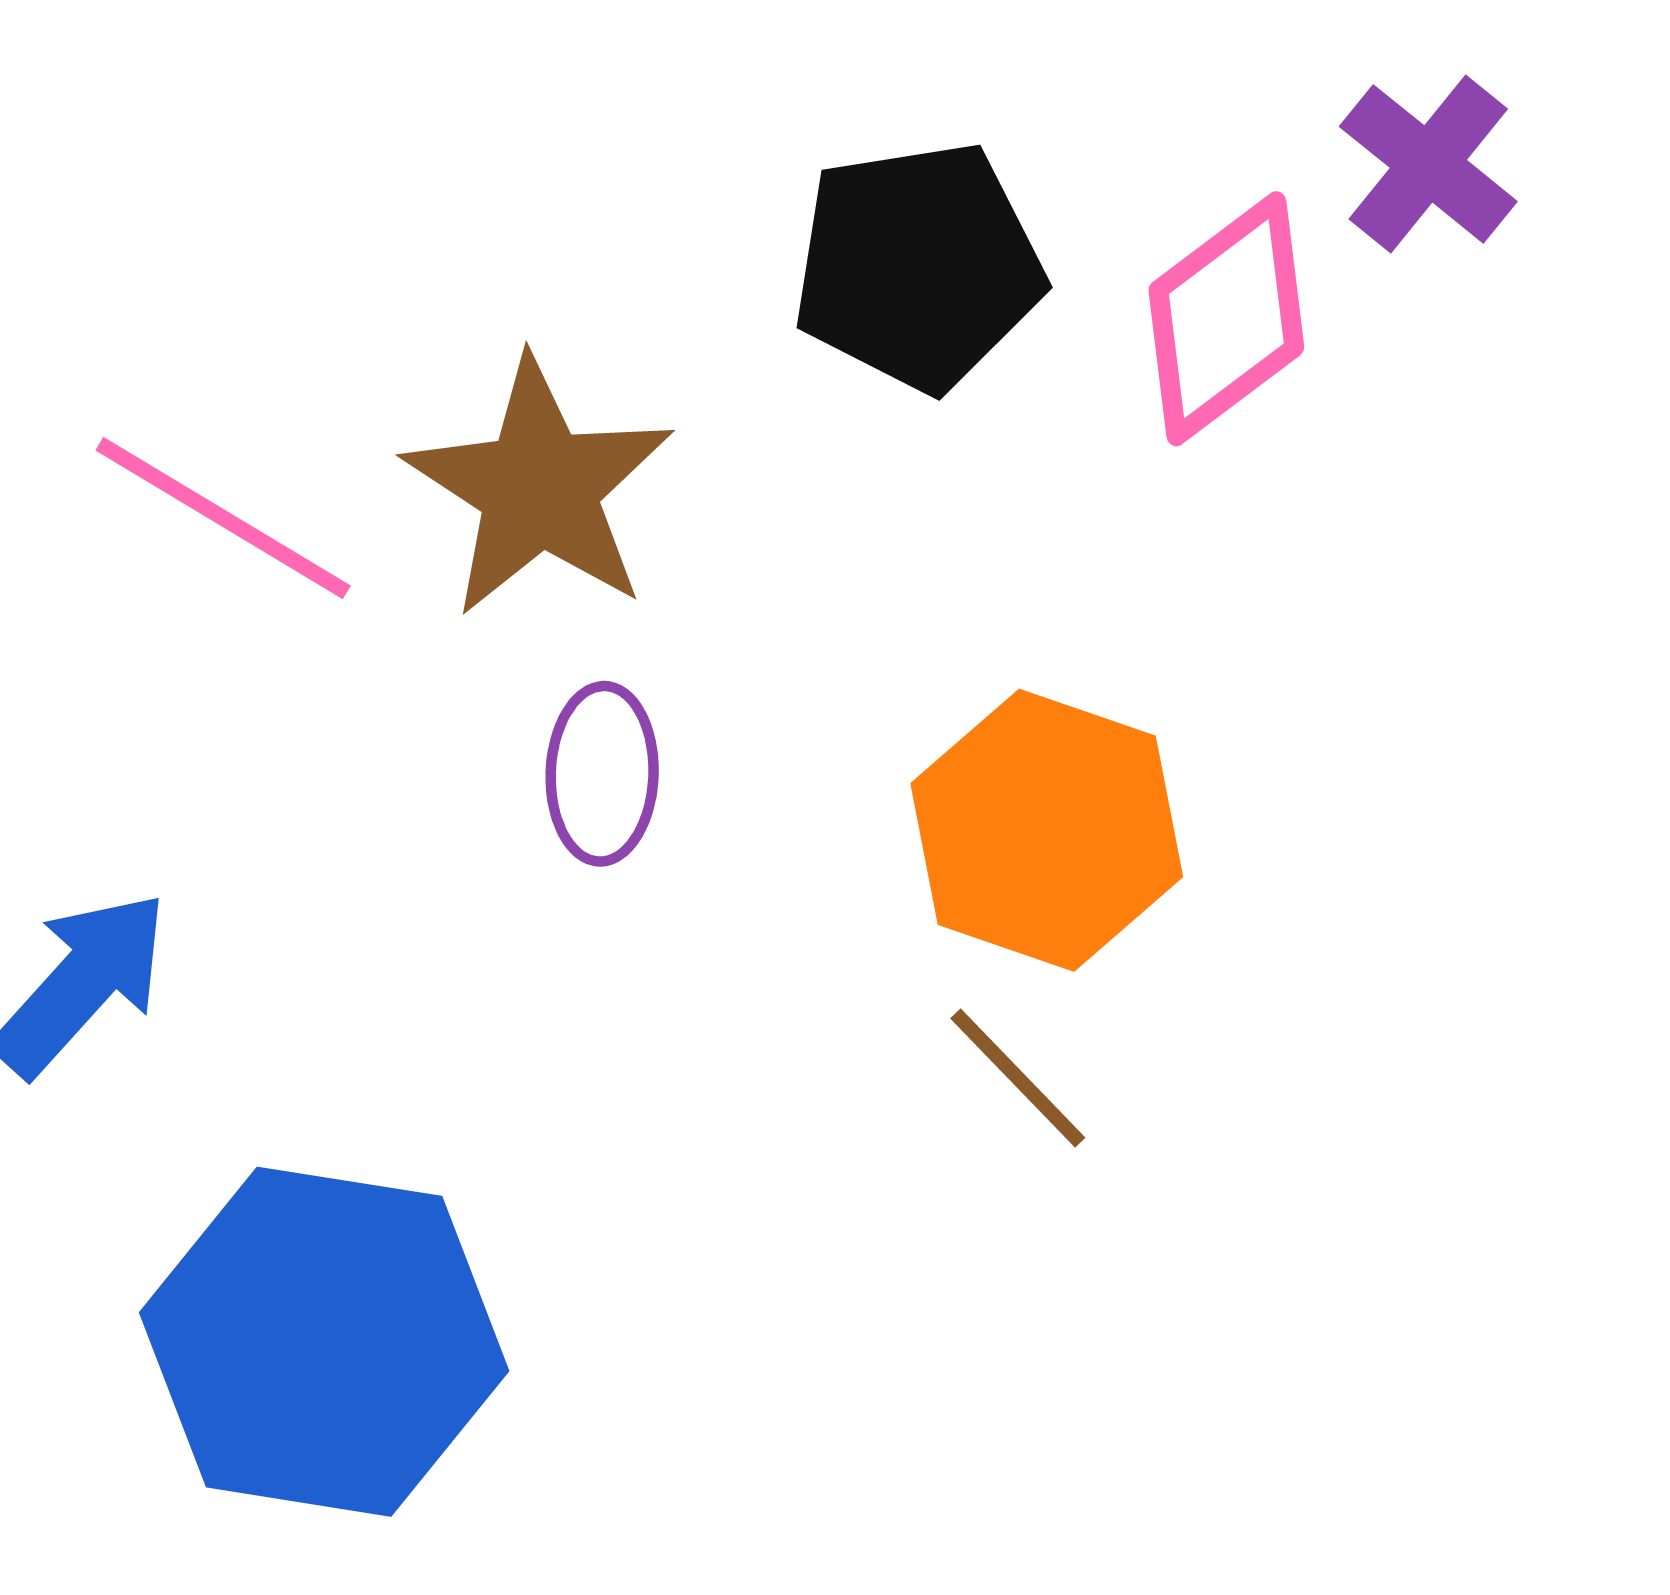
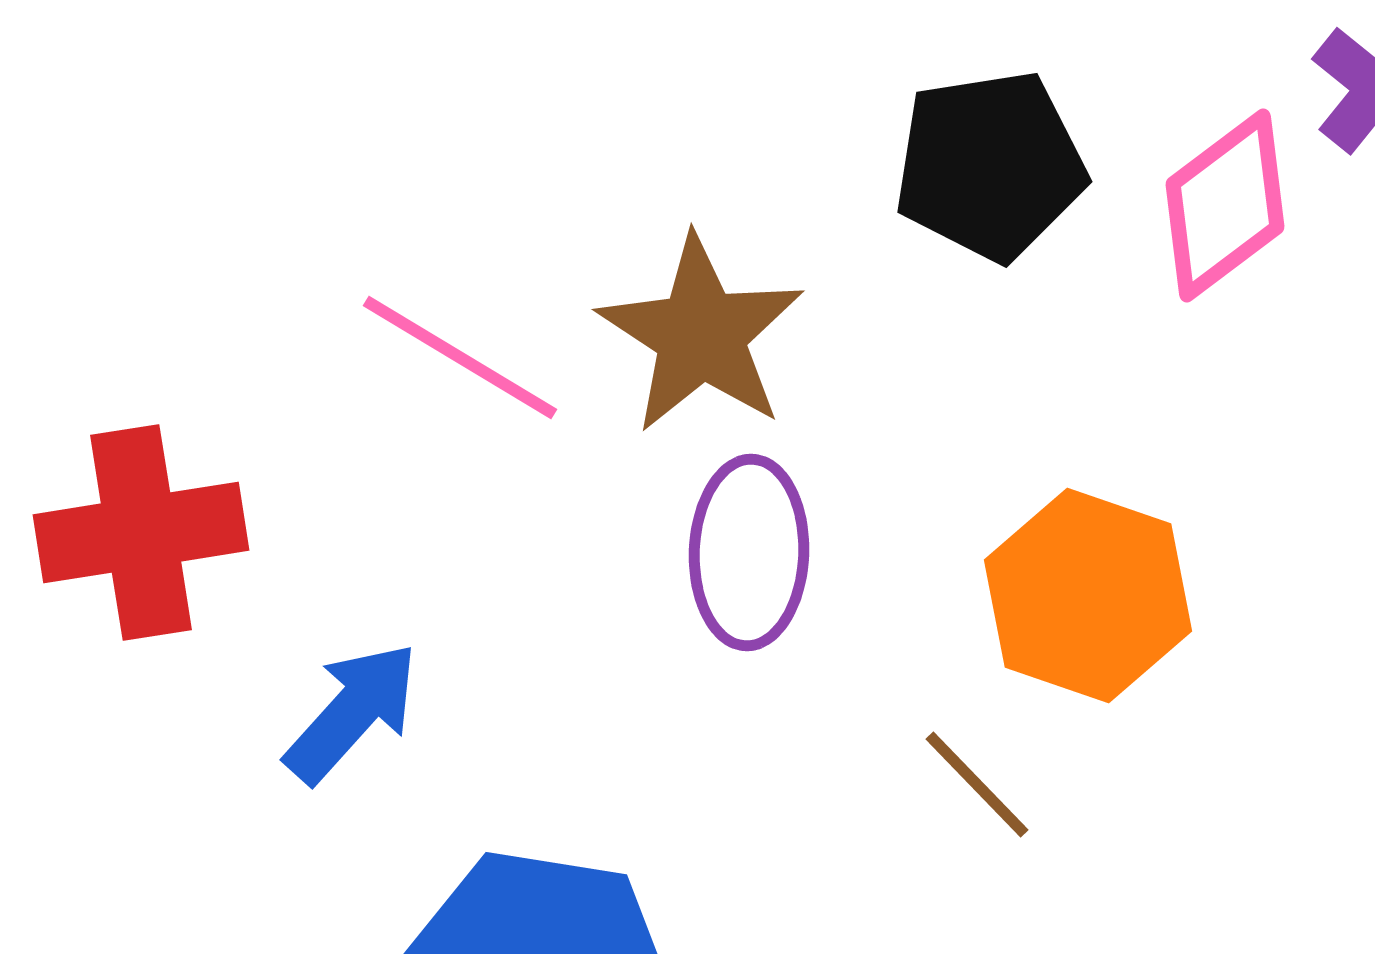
purple ellipse: (602, 774) -> (749, 552), size x1.4
brown line: (1018, 1078) -> (977, 784), moved

